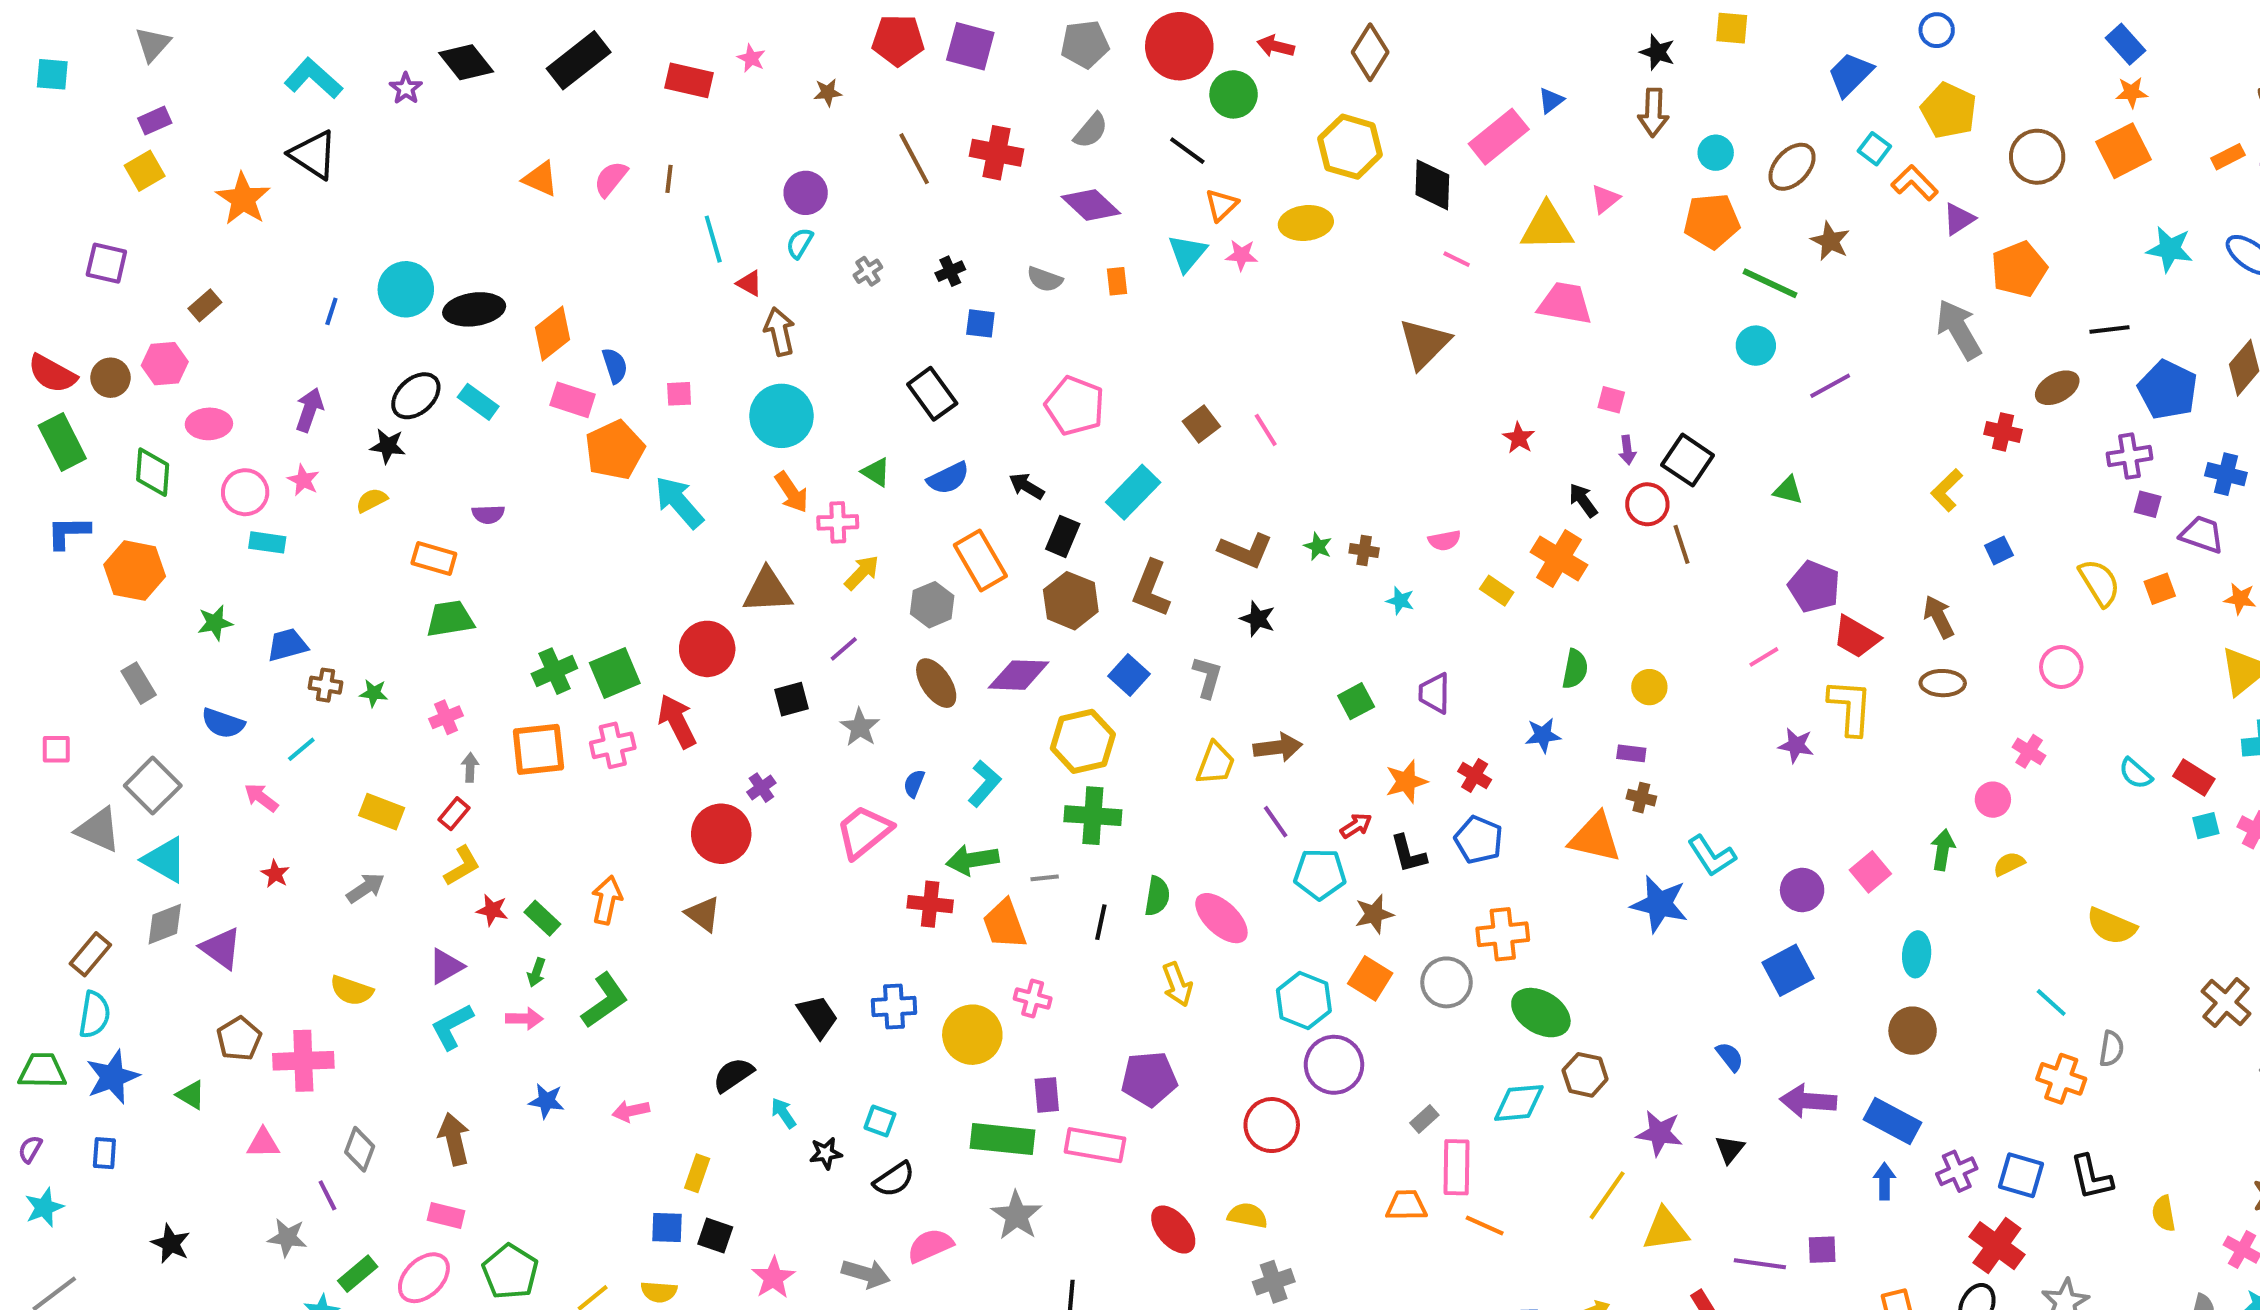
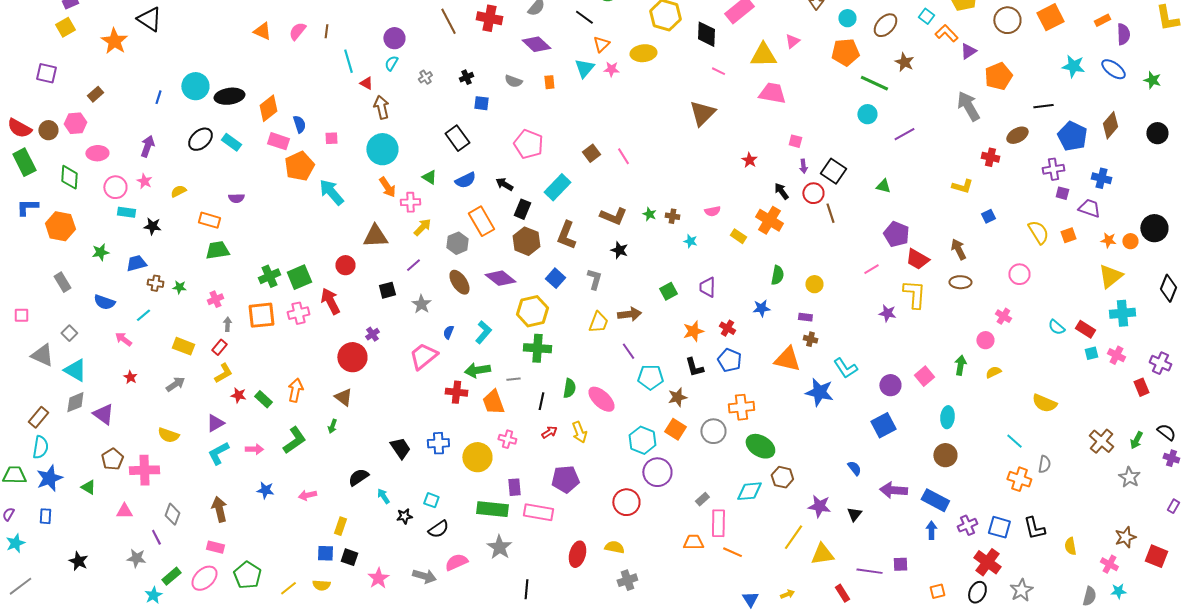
black star: (388, 446) -> (152, 226), moved
yellow L-shape: (1947, 490) -> (962, 186), turned -120
red circle: (707, 649) -> (345, 265), size x0.7
purple diamond: (1019, 675) -> (500, 278), turned 36
gray square: (153, 786) -> (69, 333), size x0.6
red arrow: (1356, 826) -> (549, 432), moved
green arrow: (536, 972) -> (332, 426), moved
red ellipse: (1173, 1230) -> (577, 554), turned 55

